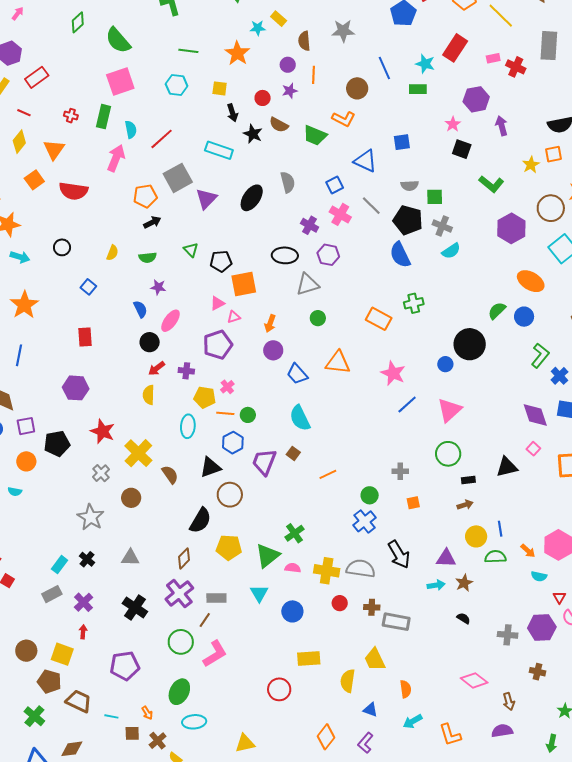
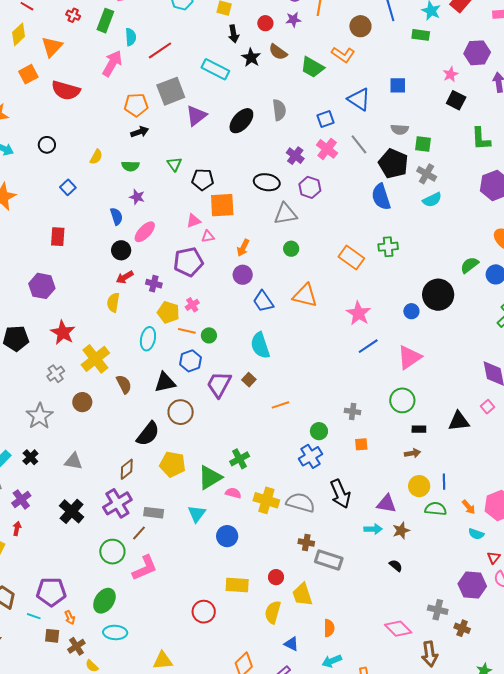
green L-shape: (491, 184) -> (481, 139), turned 40
red circle: (340, 603) -> (276, 577), moved
gray cross: (508, 635) -> (438, 610), moved
purple pentagon: (125, 666) -> (51, 592), moved
brown arrow: (509, 701) -> (430, 654), size x1.4

